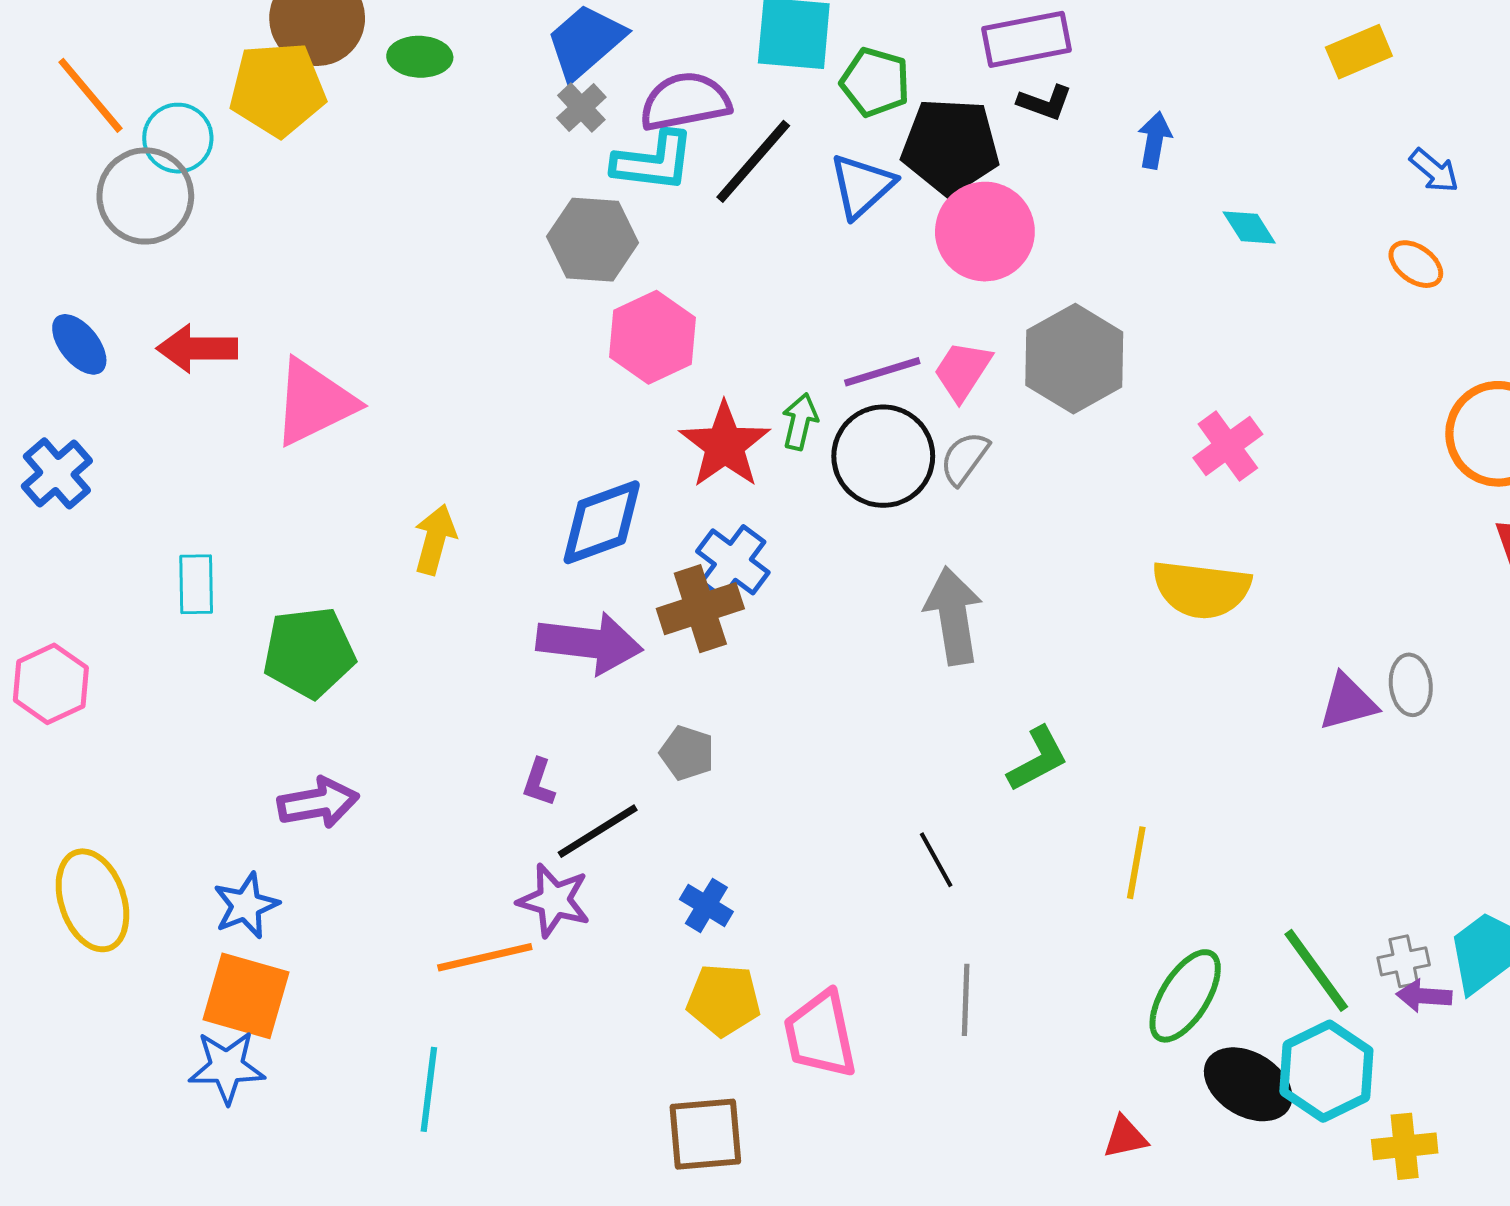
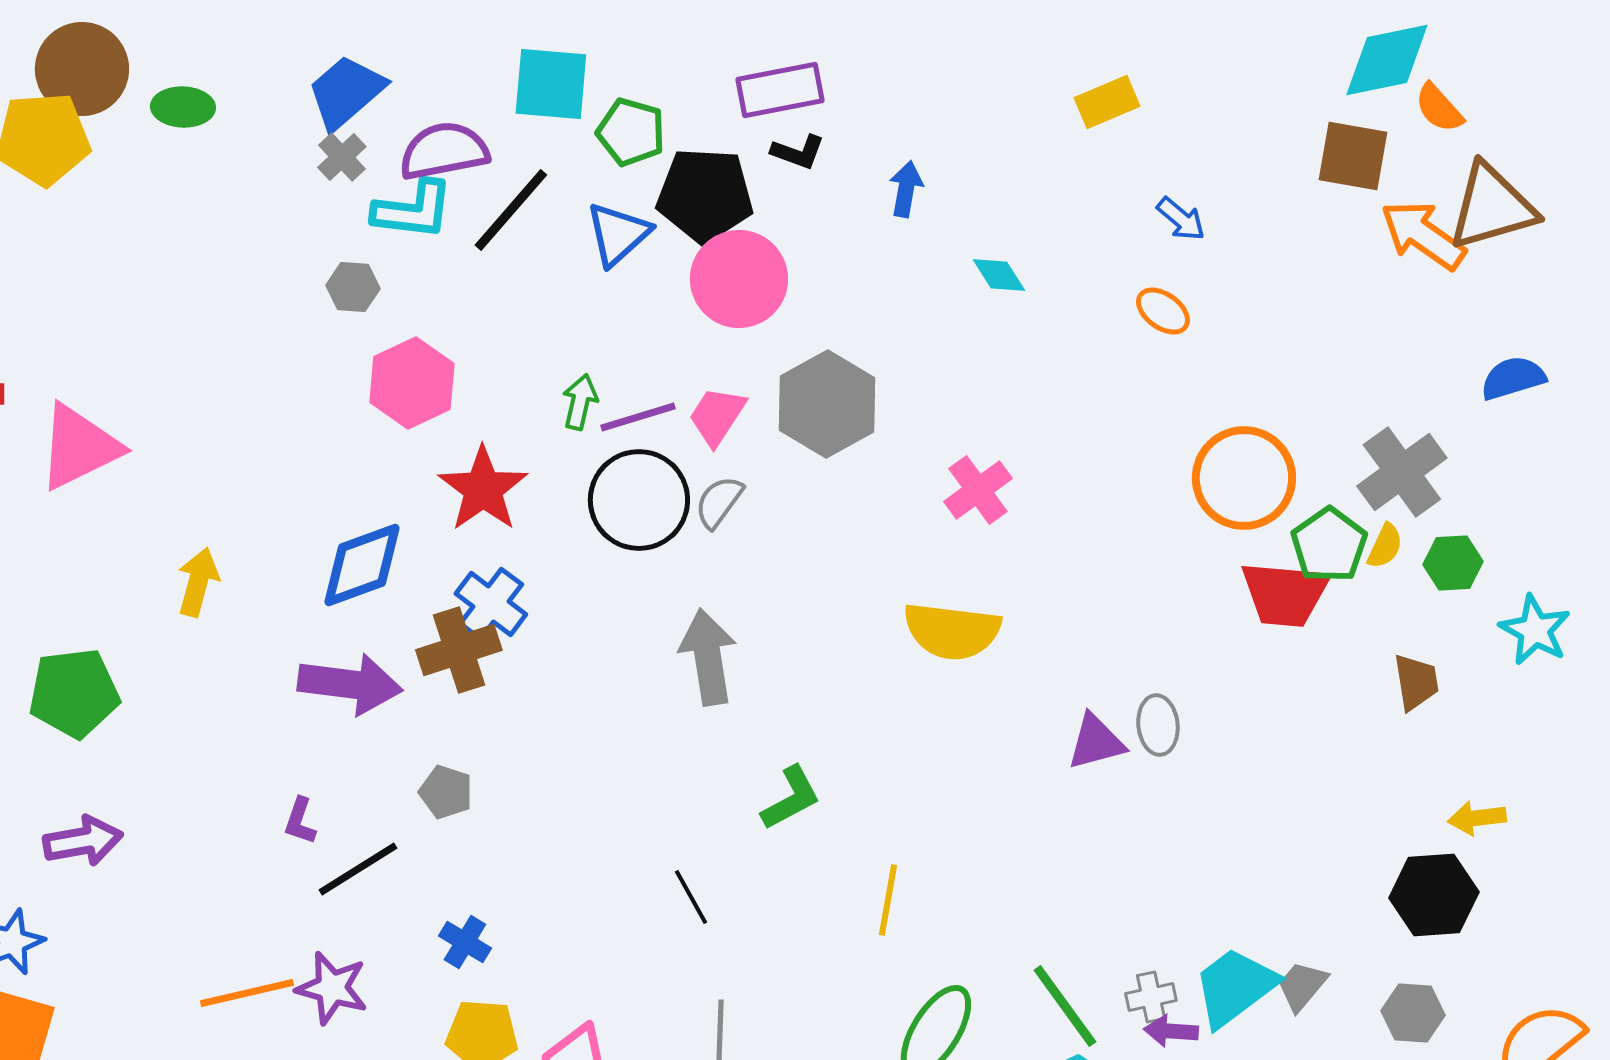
gray hexagon: (593, 240) -> (353, 287), size x0.6
green arrow: (800, 422) -> (580, 402), moved
purple star: (554, 900) -> (332, 988), moved

